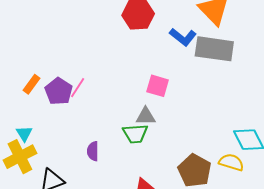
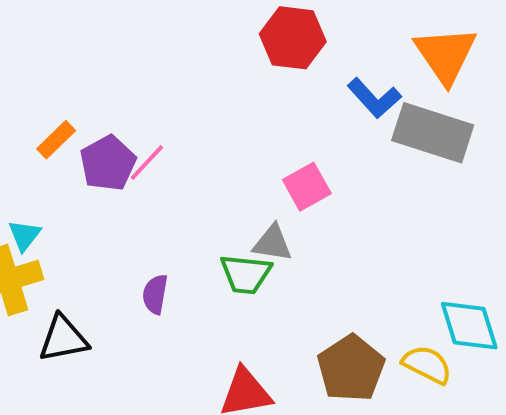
pink square: (158, 86) -> (307, 187), turned 35

